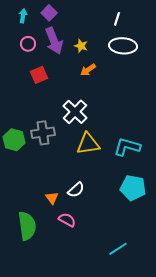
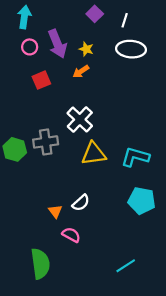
purple square: (49, 13) -> (95, 14), moved
cyan arrow: (23, 16) -> (24, 17), size x1.5
orange arrow: (88, 70) -> (81, 72), moved
green semicircle: (27, 226) -> (40, 264), moved

